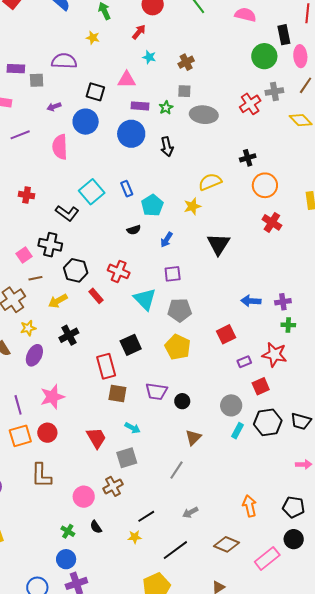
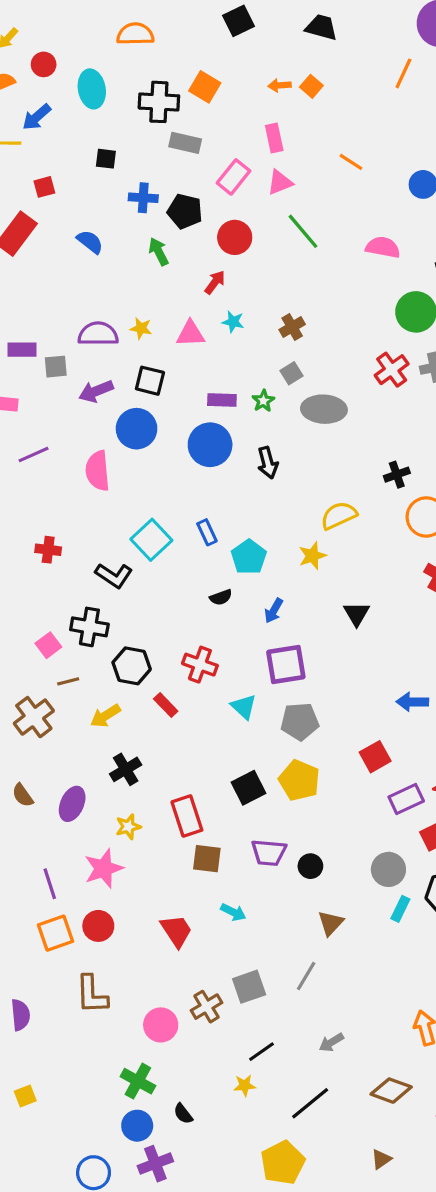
yellow star: (93, 38) -> (141, 328), moved
pink triangle: (127, 80) -> (190, 334), moved
gray square: (184, 91) -> (291, 373), turned -32
red cross: (250, 104) -> (392, 370), moved
purple arrow: (54, 107) -> (96, 391), moved, size x1.5
black triangle: (218, 244) -> (357, 614), size x0.7
purple square: (173, 274) -> (286, 664), size x1.5
cyan triangle: (145, 299) -> (244, 707), size x0.7
yellow star: (28, 328) -> (128, 827), moved
black square: (131, 345) -> (248, 788), moved
purple rectangle: (244, 362) -> (406, 799), size x1.5
gray square: (127, 458) -> (249, 987), moved
black semicircle: (96, 527) -> (183, 1114), moved
green cross: (68, 531) -> (138, 1081), size x1.5

